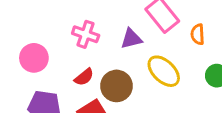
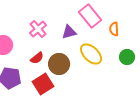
pink cross: (86, 34) -> (38, 29), turned 30

